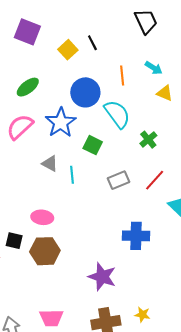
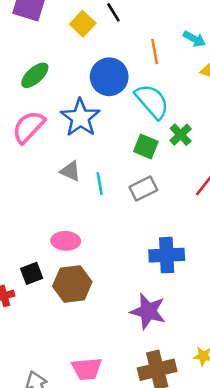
green cross: (148, 140) -> (181, 135), moved
green square: (93, 145) -> (146, 146), moved
gray rectangle: (119, 180) -> (143, 189), moved
blue cross: (136, 236) -> (167, 255), moved
black square: (14, 241) -> (32, 273), turned -30

